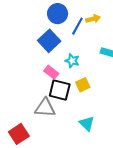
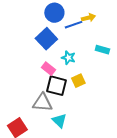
blue line: (77, 26) -> (73, 25), turned 42
cyan triangle: (87, 123) -> (59, 121), moved

